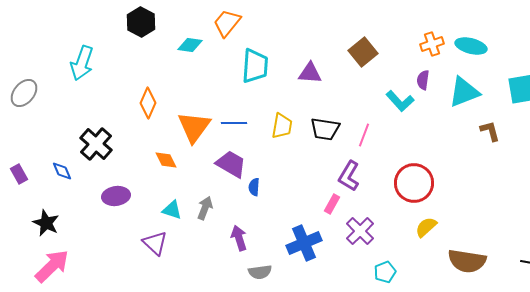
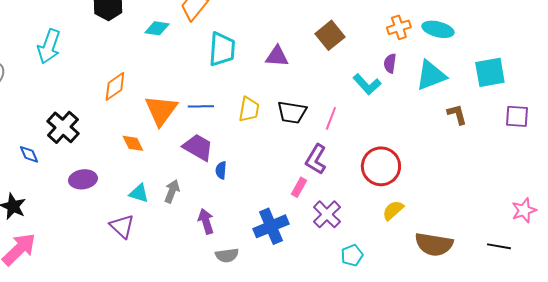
orange diamond: (148, 103) -> (115, 86), turned 32

